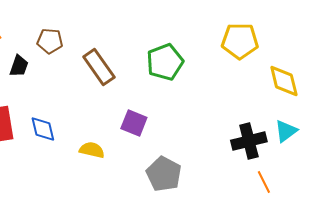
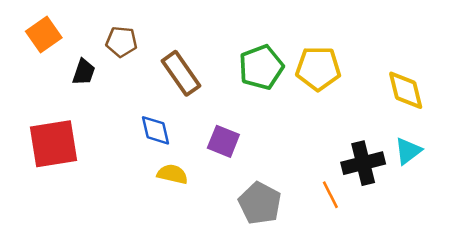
yellow pentagon: (240, 41) -> (318, 68), moved
blue diamond: (43, 129) -> (155, 130), moved
orange line: (264, 182) -> (330, 195), moved

